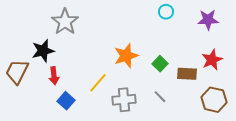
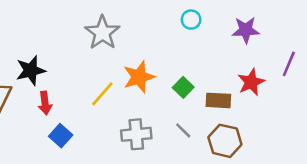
gray star: (65, 22) -> (102, 33), moved
yellow line: (98, 83) -> (102, 94), moved
brown hexagon: (214, 100) -> (225, 141), moved

